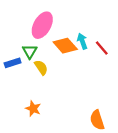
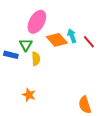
blue rectangle: (13, 63) -> (11, 55), turned 32
yellow semicircle: (41, 67) -> (36, 59), turned 32

